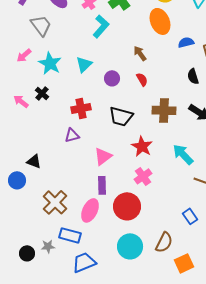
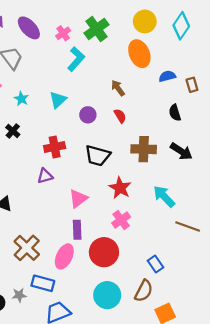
cyan star: (50, 63) -> (21, 99), size x0.6
blue rectangle: (190, 216) -> (155, 264), moved

